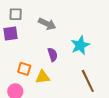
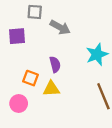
gray square: (16, 14) -> (35, 12), moved
purple semicircle: (53, 55) -> (55, 64), moved

